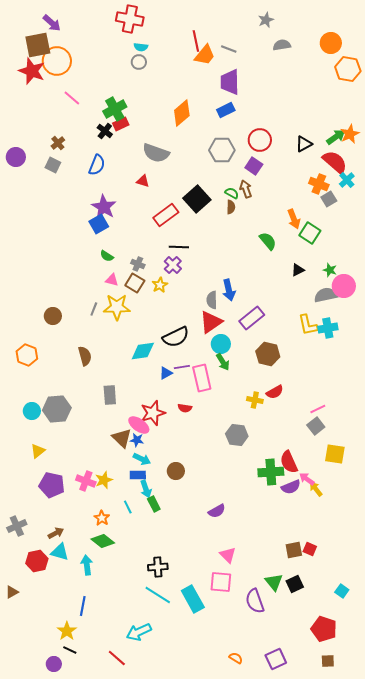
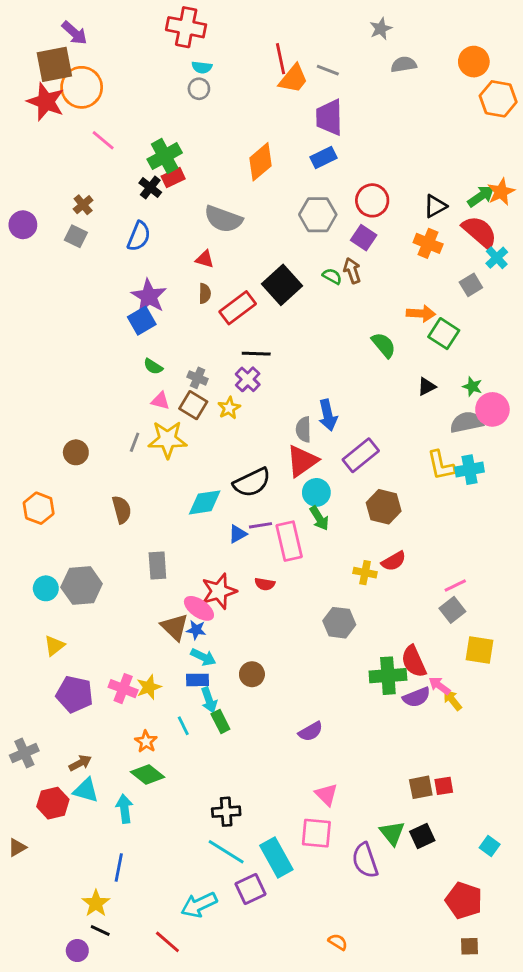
orange cross: (319, 184) -> (428, 243), moved
brown semicircle: (231, 207) -> (205, 293), moved
orange arrow: (294, 219) -> (421, 314), turned -66
red square: (310, 549) -> (444, 786), turned -32
purple square: (276, 659) -> (251, 889), moved

